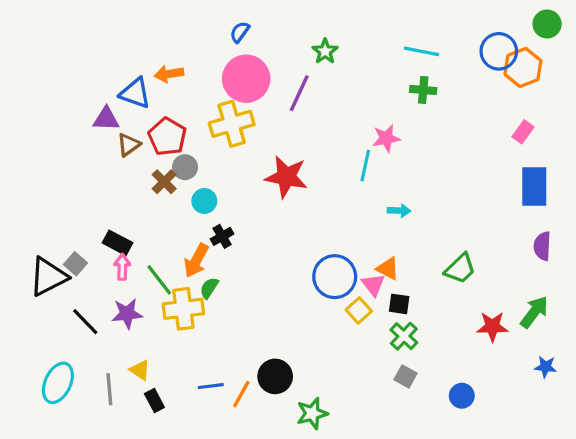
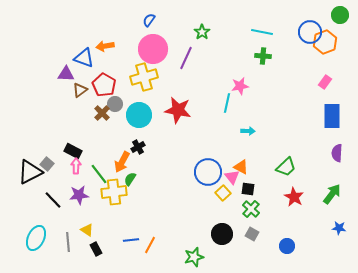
cyan circle: (204, 201) -> (139, 115), moved, size x1.6
red star: (492, 327) -> (294, 197), moved, turned 30
black circle: (275, 376) -> (222, 234), moved

